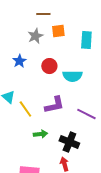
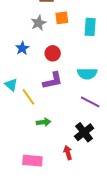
cyan semicircle: (72, 76) -> (87, 74), moved
purple L-shape: (54, 105) -> (53, 81), moved
black cross: (69, 142) -> (84, 132), moved, turned 30

